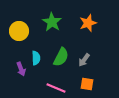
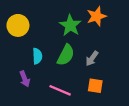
green star: (52, 22) -> (70, 25), moved
purple arrow: (21, 69) -> (25, 79), moved

